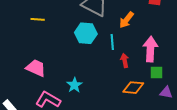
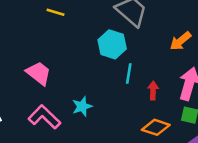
orange arrow: (126, 20) -> (180, 41), moved
cyan line: (112, 42) -> (129, 74), moved

